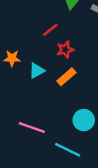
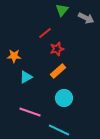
cyan triangle: (37, 71) -> (26, 77), moved
cyan circle: (84, 120) -> (64, 98), moved

